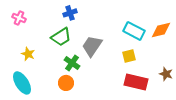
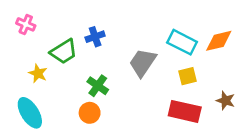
blue cross: (70, 13) -> (95, 37), moved
green trapezoid: (61, 37) -> (64, 52), moved
gray trapezoid: (92, 46) -> (143, 63), moved
yellow square: (129, 56) -> (187, 76), moved

